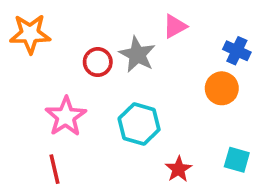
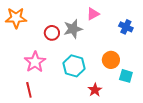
gray star: (137, 55) -> (73, 29), turned 30
orange circle: (222, 88) -> (111, 60), moved
cyan square: (237, 160) -> (126, 76), moved

